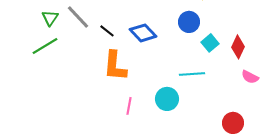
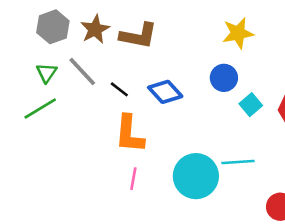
cyan line: (192, 74) -> (238, 162), moved
cyan circle: (167, 99) -> (196, 176), size x1.5
pink line: (129, 106) -> (133, 179), moved

